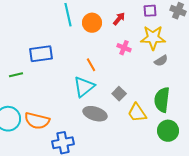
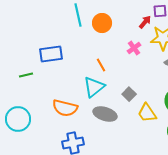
red arrow: (119, 19) -> (145, 22), moved
pink cross: (124, 48) -> (134, 48), turned 32
orange semicircle: (37, 121) -> (65, 108), moved

